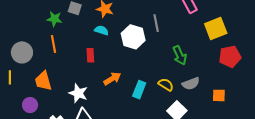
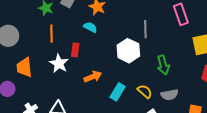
white hexagon: (133, 37) -> (128, 51), moved
orange line: (53, 44) -> (52, 34), moved
white star: (78, 93) -> (59, 63), moved

